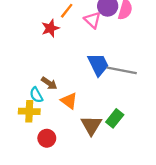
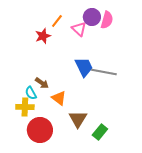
green rectangle: (115, 118) -> (100, 132), moved
red circle: (47, 138) -> (40, 130), size x1.6

